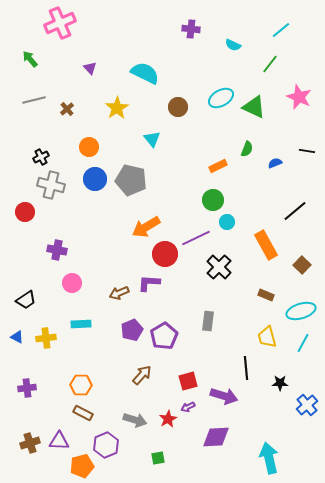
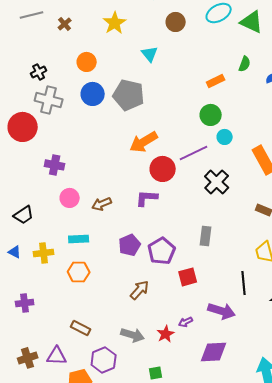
red circle: (25, 212) -> (23, 127), size x1.5
brown arrow: (119, 293) -> (102, 204), moved
red square: (188, 381) -> (188, 277), moved
orange hexagon: (81, 385) -> (79, 272), moved

